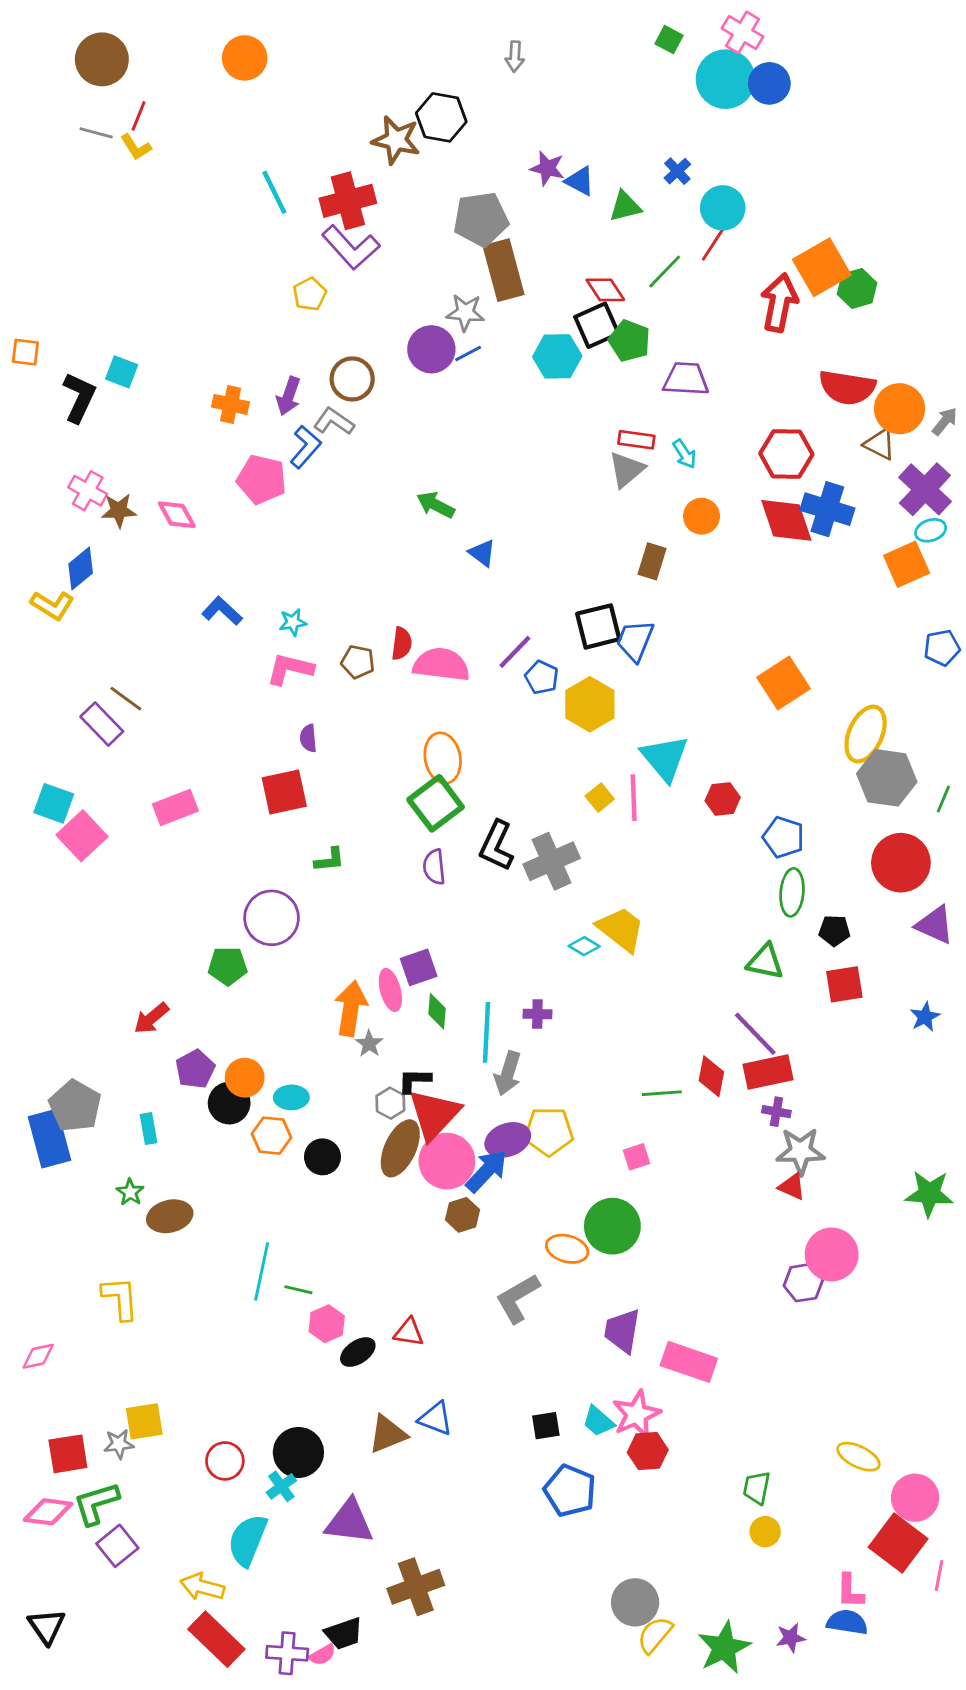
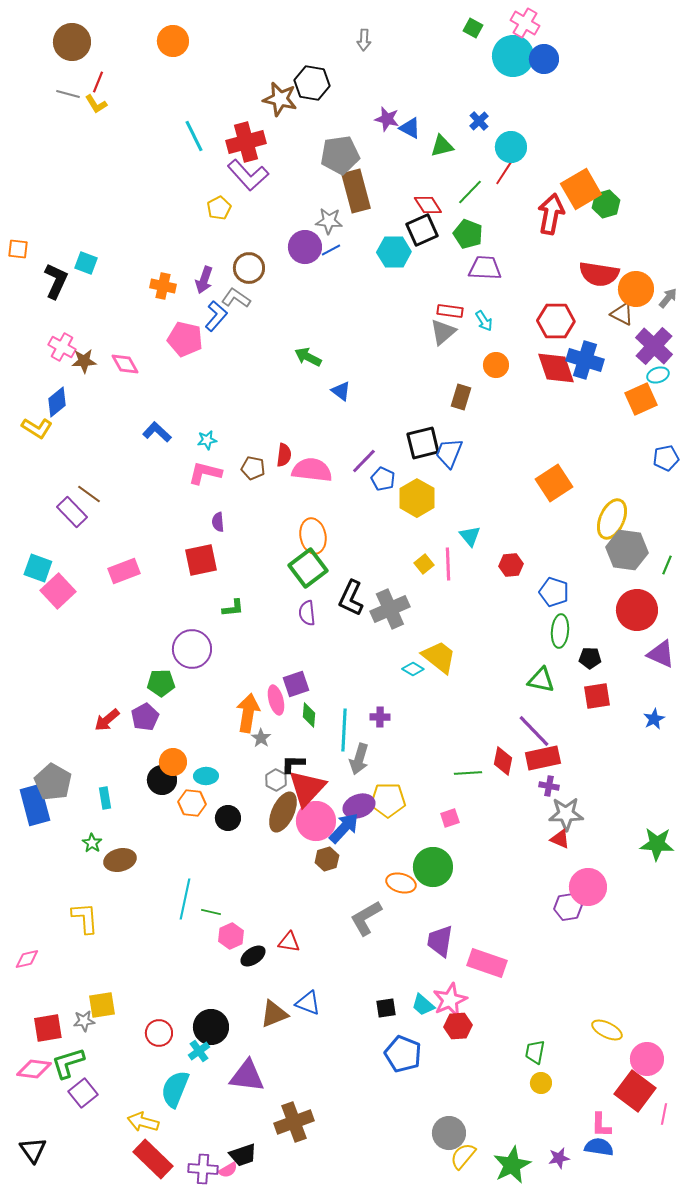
green pentagon: (629, 341) -> (468, 234), moved
cyan triangle: (665, 758) -> (470, 536), size x0.6
purple pentagon: (195, 1069) -> (145, 717), moved

